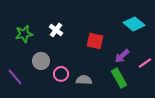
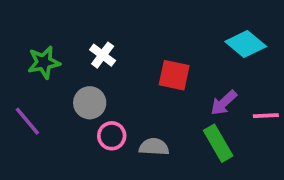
gray circle: (41, 61) -> (90, 103), moved
pink line: (145, 63) -> (266, 116), turned 32
purple line: (15, 77) -> (27, 121), moved

